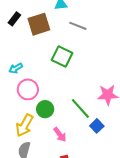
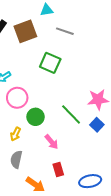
yellow arrow: (25, 125) -> (15, 134), size x0.6
blue square: (97, 126) -> (97, 125), moved

